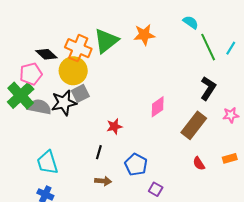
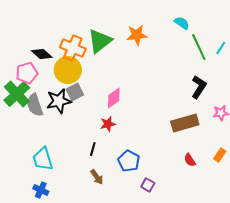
gray semicircle: (39, 107) -> (35, 105), turned -120
pink diamond: (158, 107) -> (114, 98), moved
brown rectangle: (194, 125) -> (185, 123), turned 36
orange rectangle: (230, 158) -> (220, 155), turned -40
brown arrow: (103, 181) -> (97, 177), turned 49

